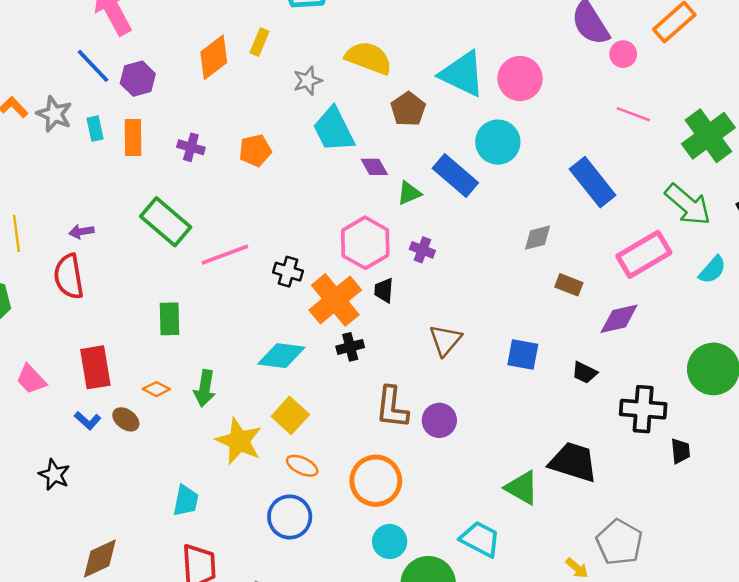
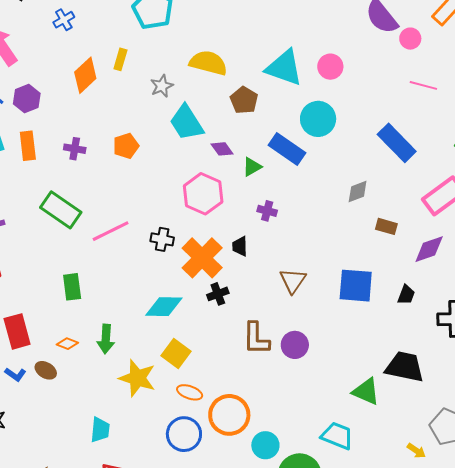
pink circle: (520, 79) -> (330, 67), size x0.7
pink hexagon: (365, 243) -> (203, 194), moved
blue square: (523, 355) -> (356, 286), size x1.4
black trapezoid: (585, 373) -> (406, 295), turned -90
orange circle: (376, 481) -> (229, 415), moved

